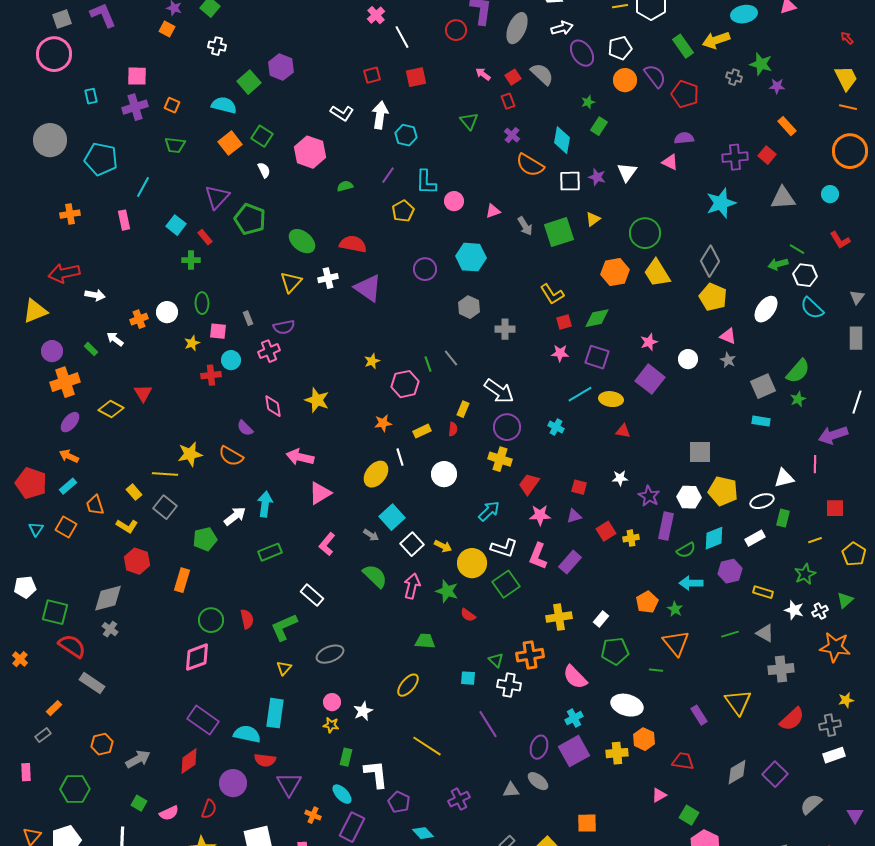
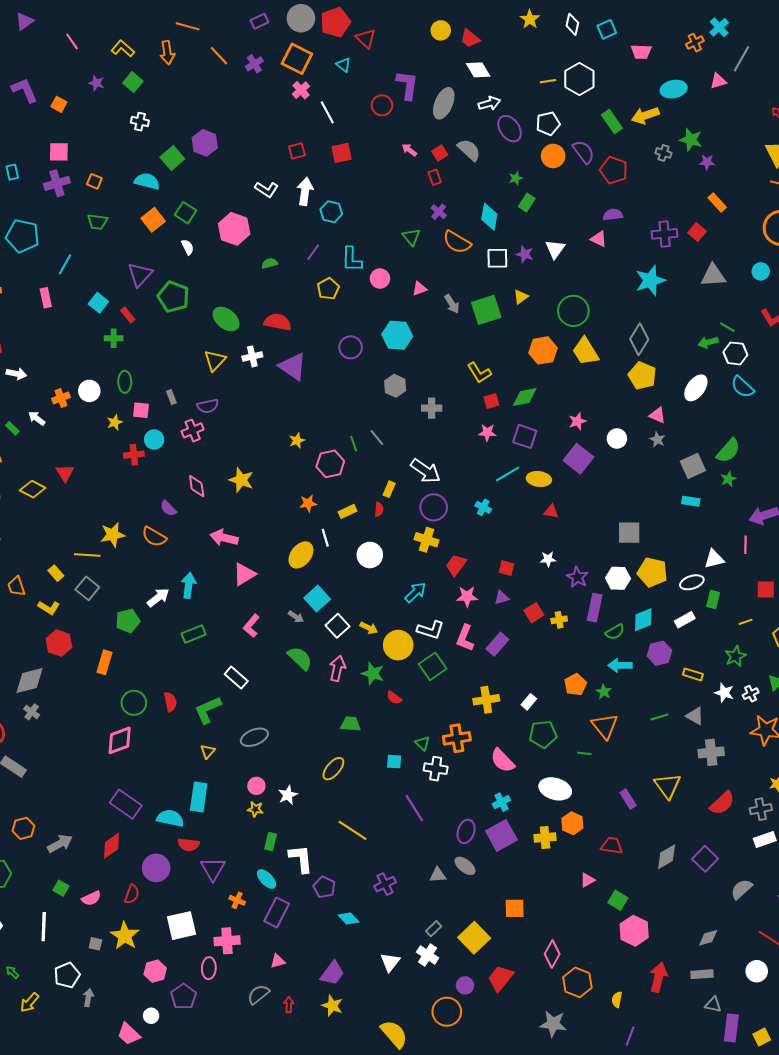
orange square: (167, 29) -> (59, 104), moved
green triangle: (469, 121) -> (411, 237), moved

